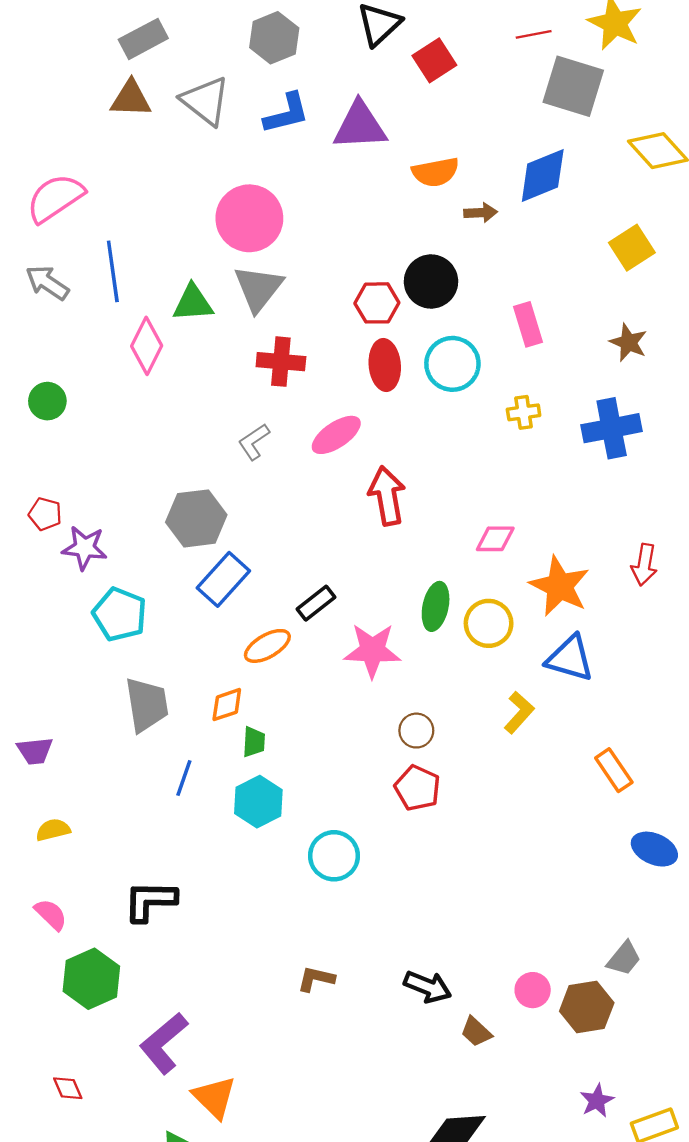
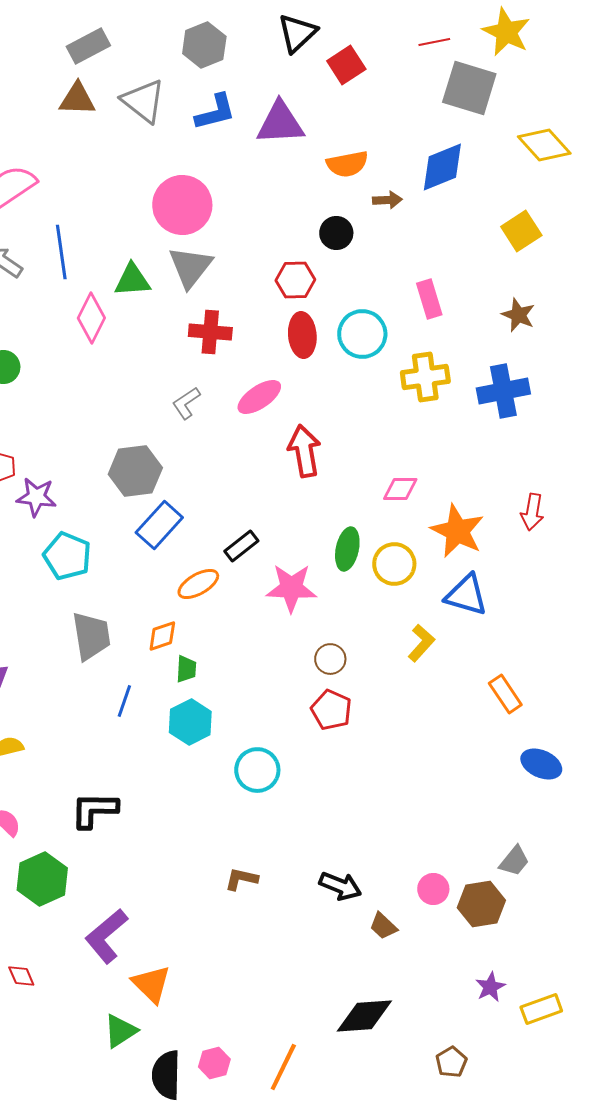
black circle: (431, 282) -> (336, 233), moved, size x0.7
yellow cross: (524, 412) -> (425, 377), size x1.6

